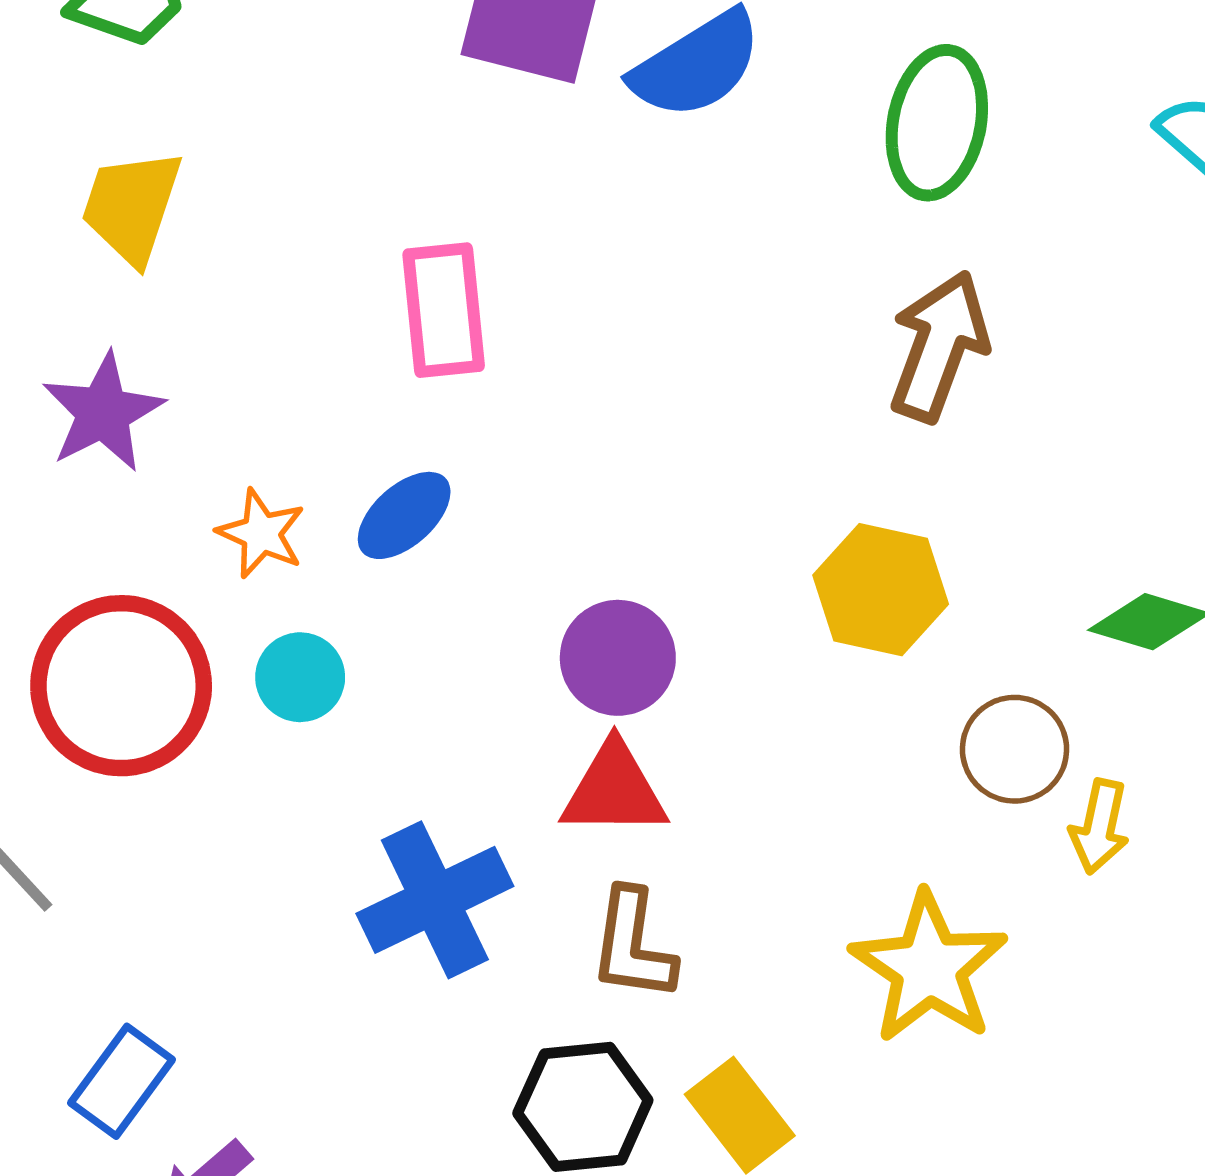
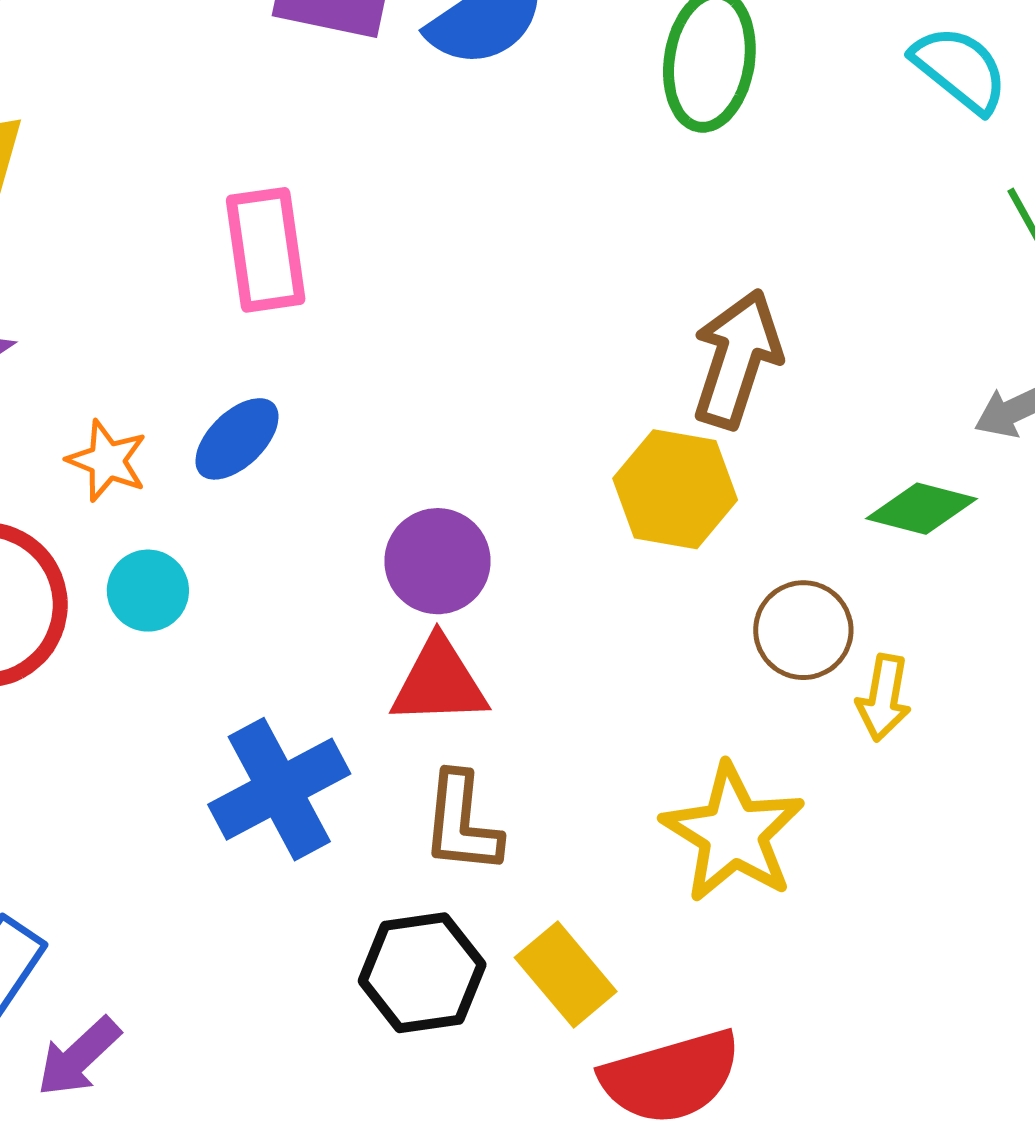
brown arrow: (939, 346) -> (737, 359), moved

